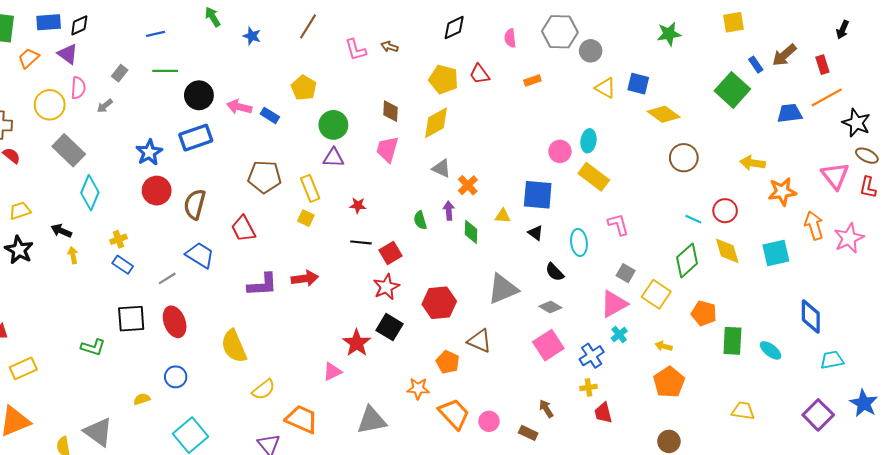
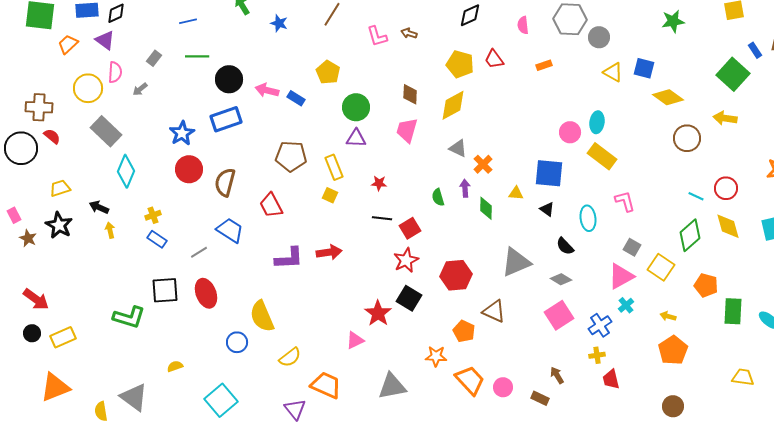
yellow arrow: (753, 163) -> (725, 118), moved
green L-shape: (93, 347) -> (129, 317), size x1.4
blue circle: (176, 377) -> (237, 342), moved

